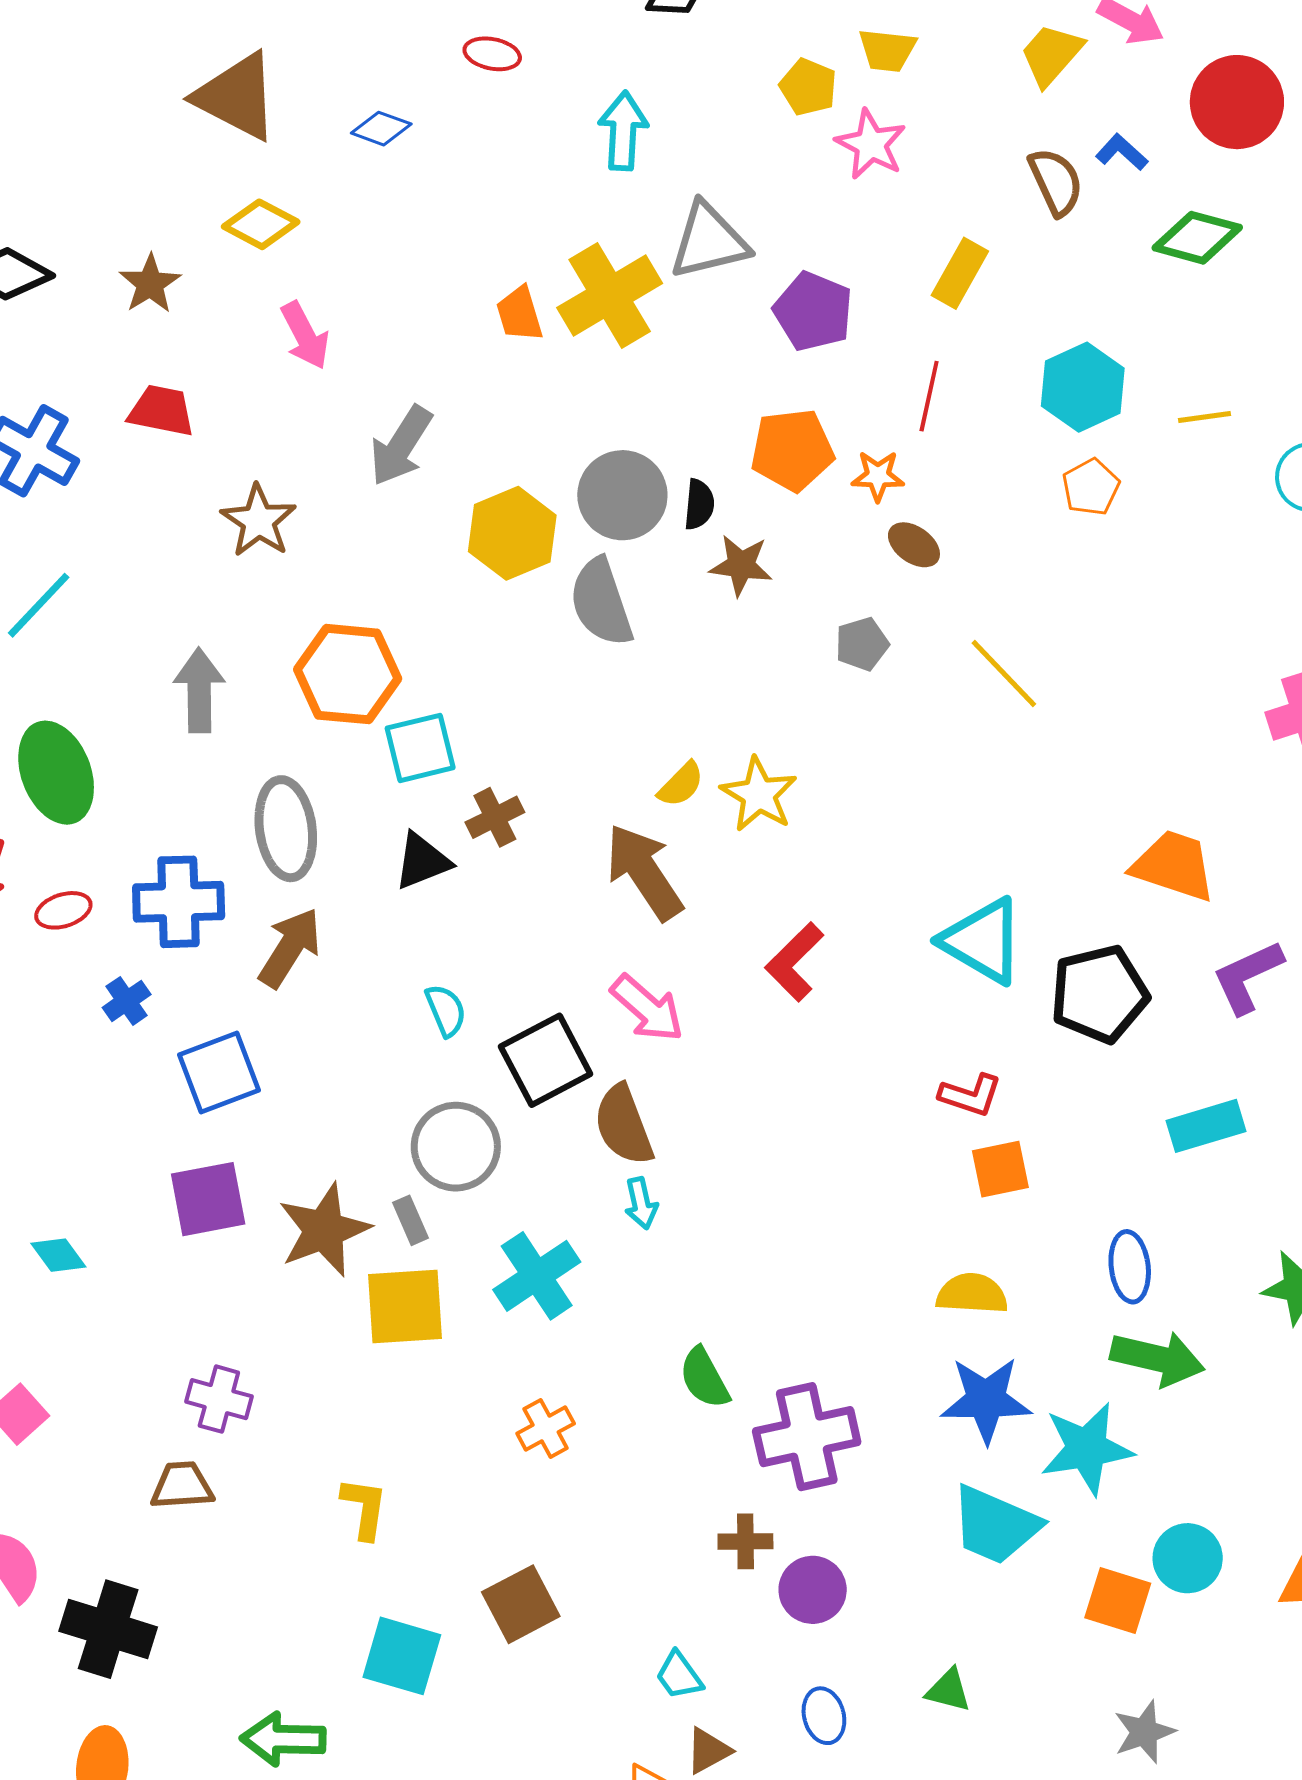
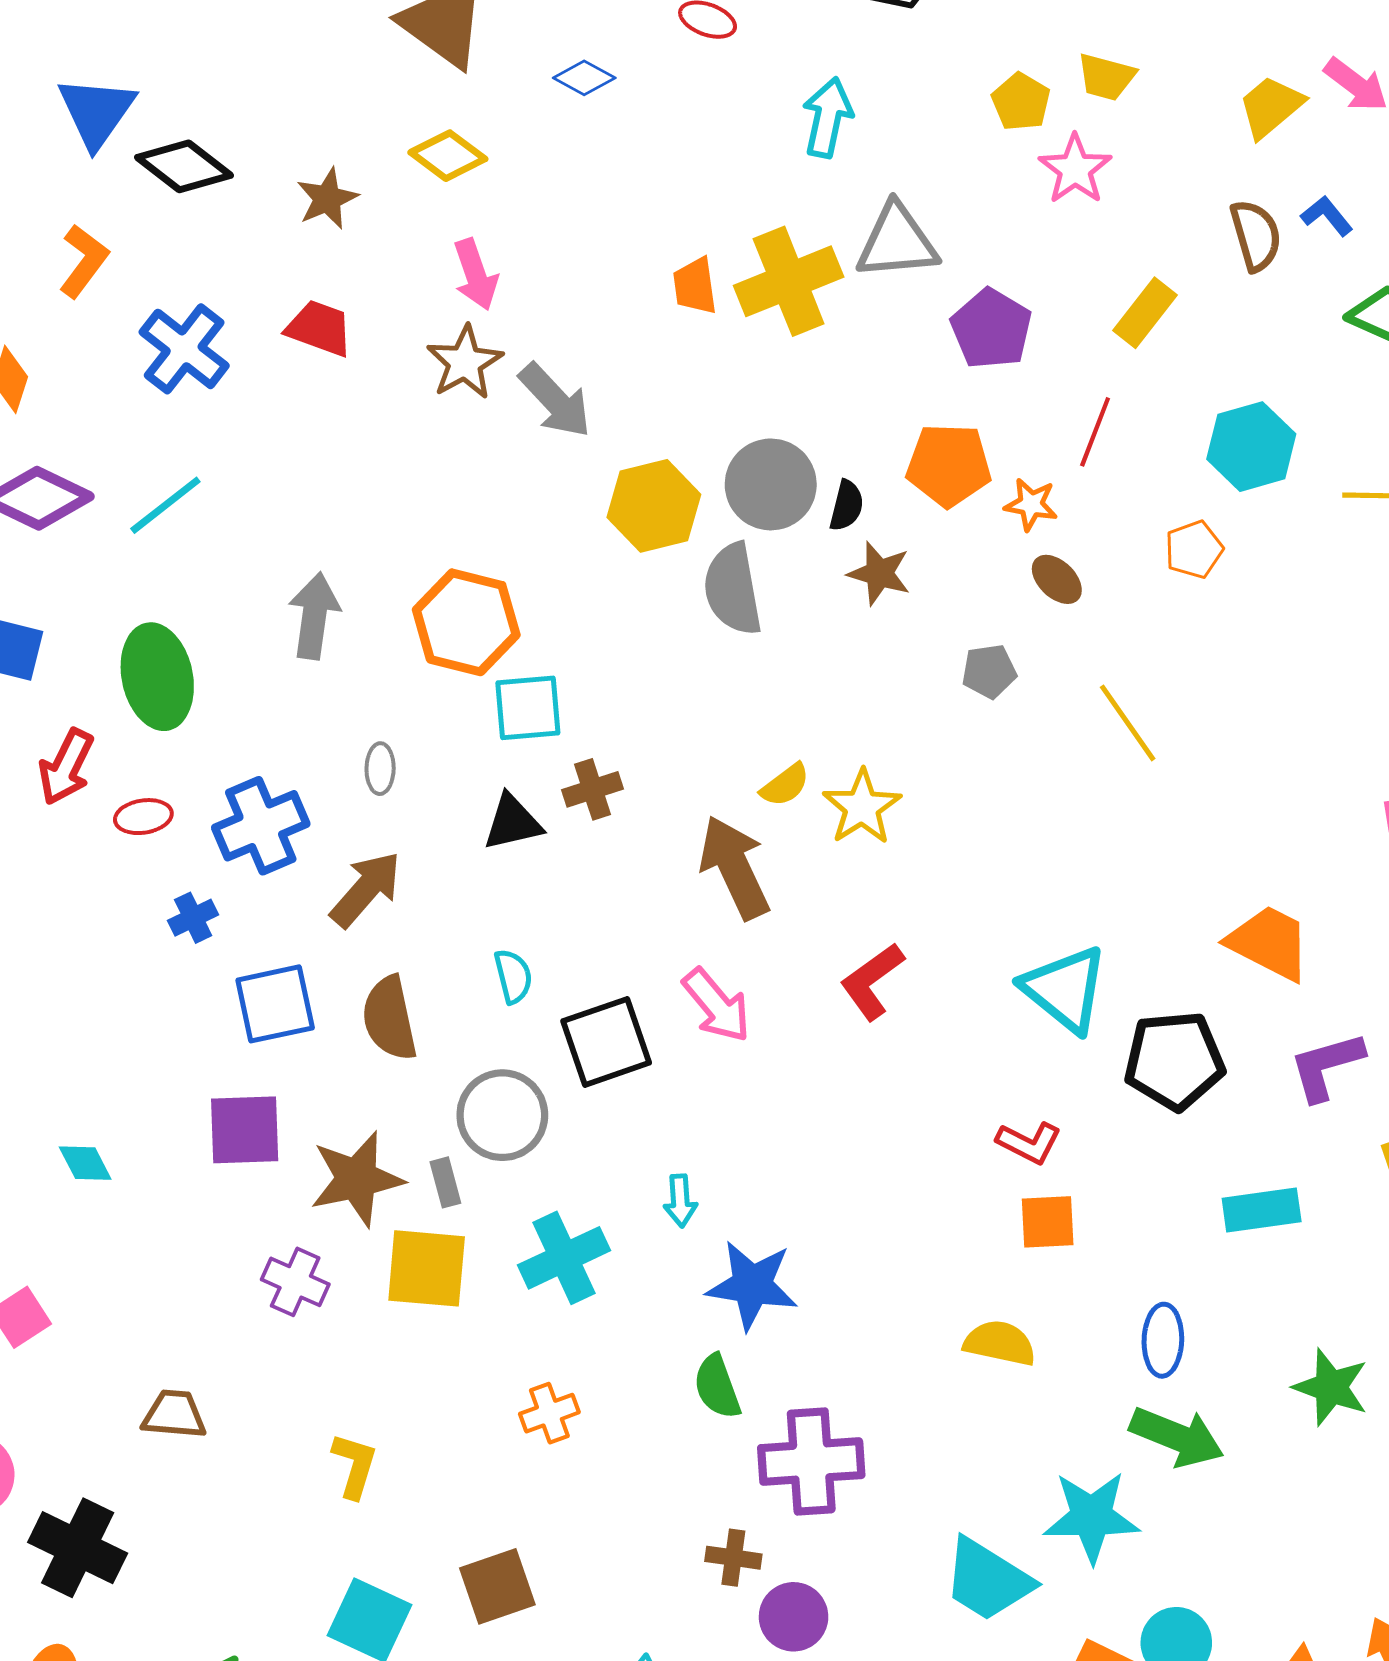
gray arrow: (401, 446) -> (555, 401), turned -84
orange pentagon: (1091, 487) -> (1194, 549), moved
brown star: (259, 521) -> (465, 362), moved
gray ellipse: (286, 829) -> (380, 769), size x0.5
blue cross: (179, 902) -> (261, 826), turned -30
brown semicircle: (624, 1125) -> (390, 1018), moved
purple cross: (219, 1399) -> (295, 1282), moved
blue star: (986, 1400) -> (752, 1285), moved

